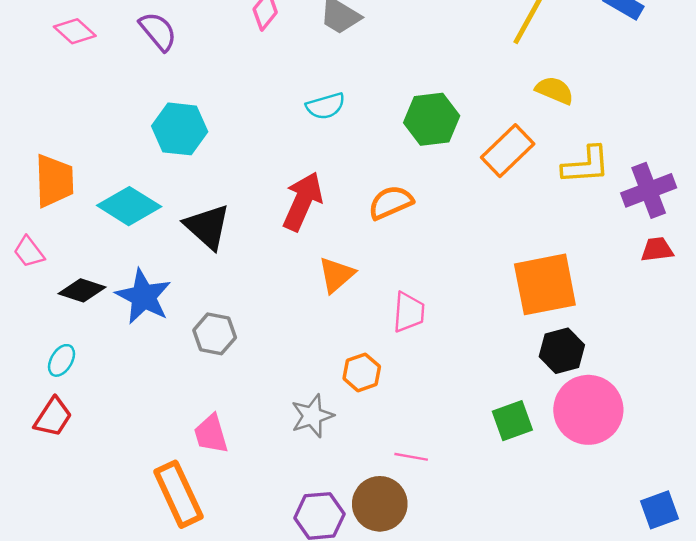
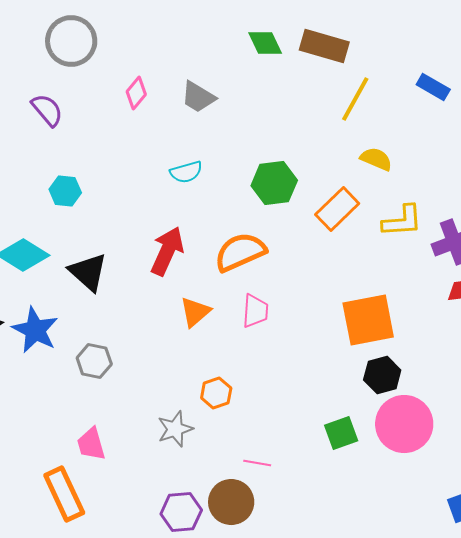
cyan hexagon: (180, 129) -> (65, 191), size x0.7
orange semicircle: (391, 202) -> (240, 252), size x1.4
pink trapezoid: (409, 312) -> (255, 311), moved

